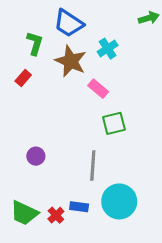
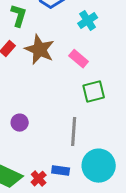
brown star: (71, 61) -> (40, 50), moved

